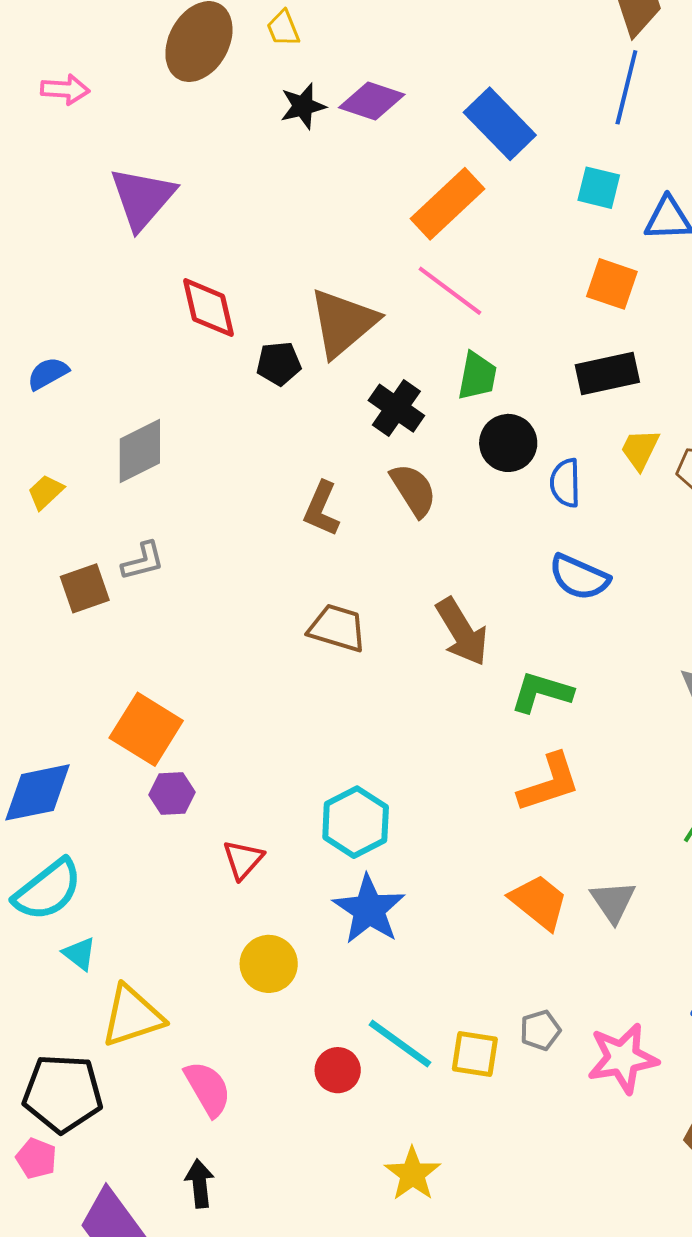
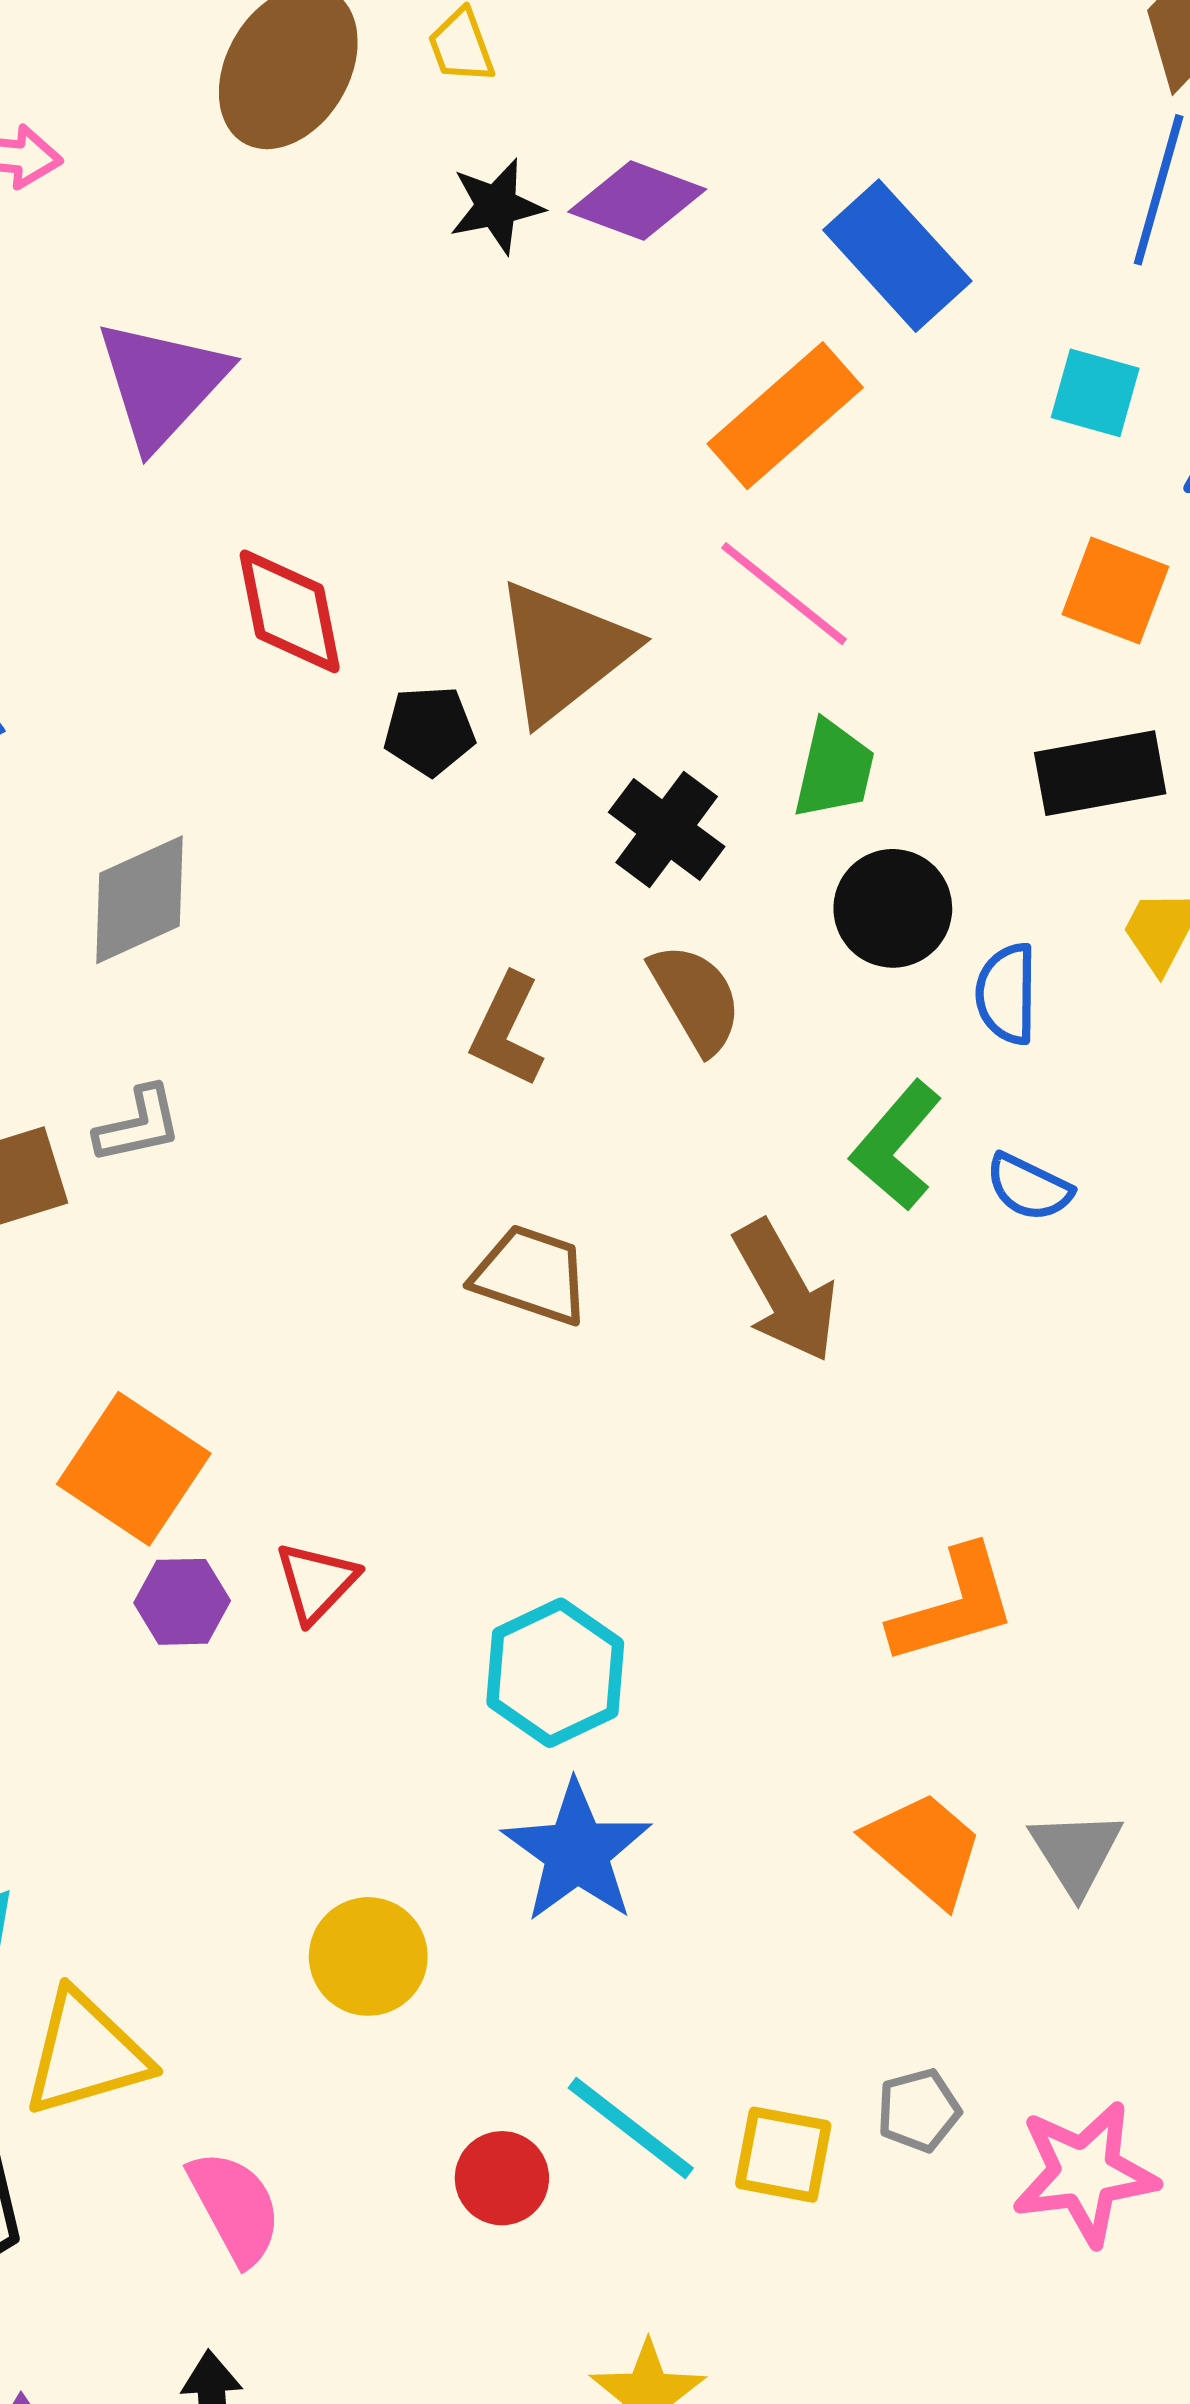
blue semicircle: (579, 577) -> (1029, 1187), size x0.7
green L-shape: (542, 692) -> (896, 1146), moved, turned -68
red triangle: (243, 860) -> (316, 1582), moved

